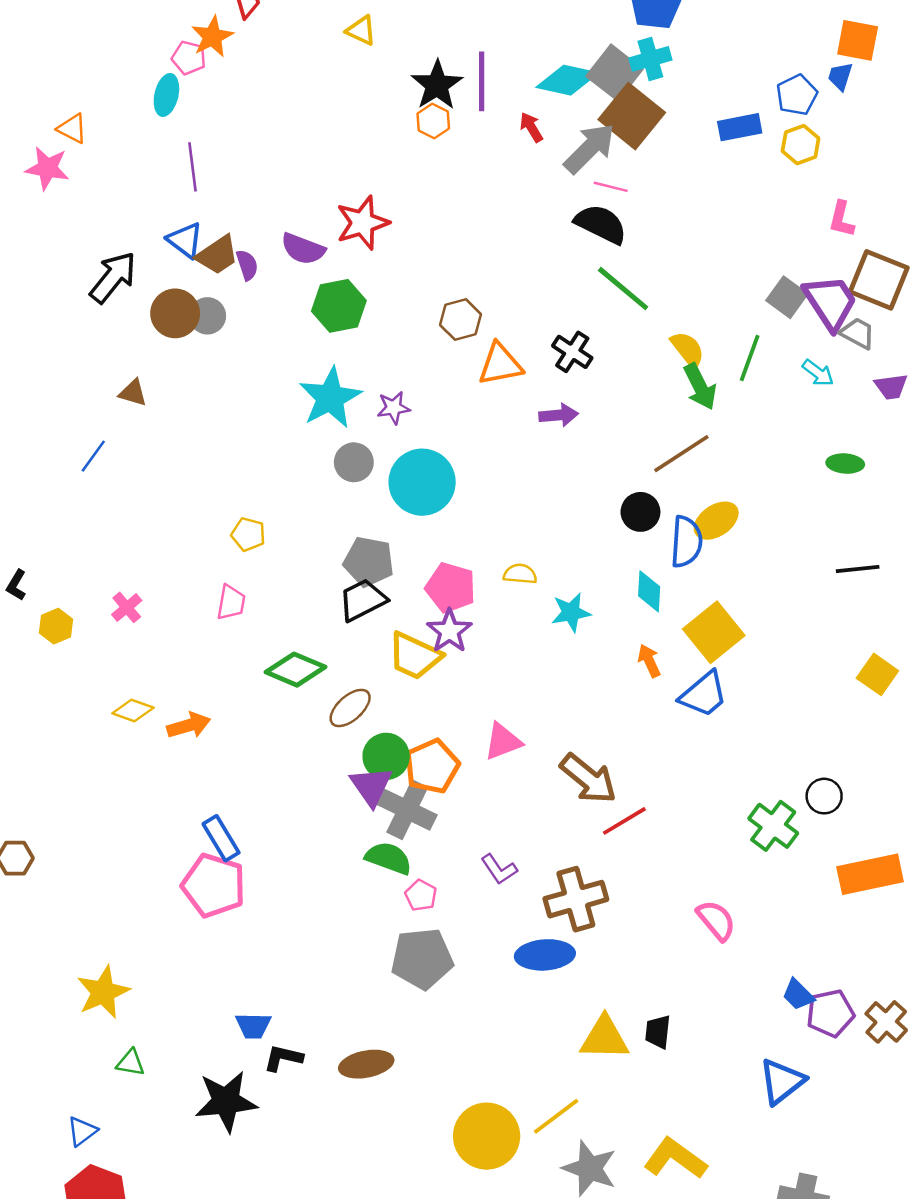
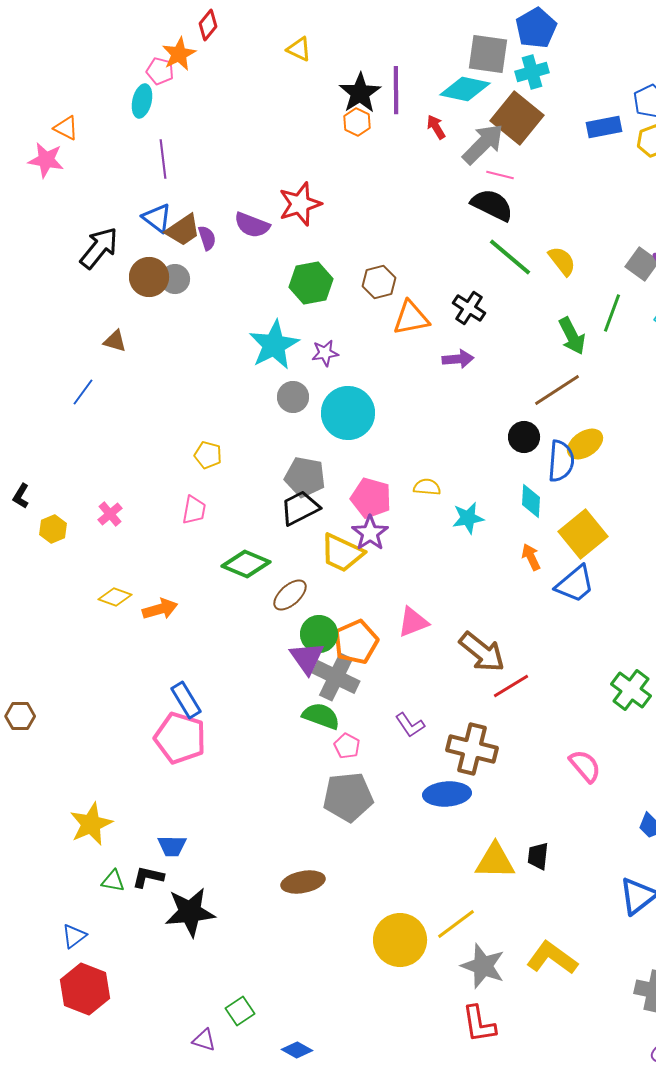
gray square: (614, 73) -> (488, 54), moved, turned -30
green hexagon: (339, 306) -> (311, 283), moved
yellow semicircle: (688, 349) -> (562, 261), moved
brown cross: (576, 899) -> (472, 749), turned 30
blue trapezoid: (253, 1026) -> (172, 846), moved
black L-shape: (283, 1058) -> (148, 877), moved

